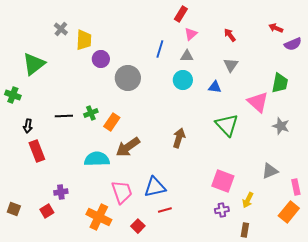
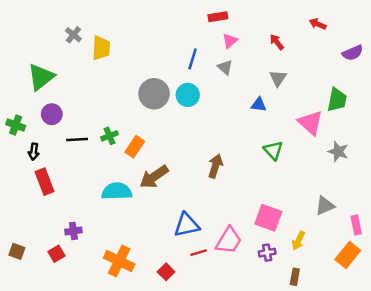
red rectangle: (181, 14) -> (218, 17), turned 49
red arrow: (276, 28) -> (318, 24), moved
gray triangle: (187, 56) -> (225, 67), turned 40
purple circle: (101, 59) -> (52, 114), moved
cyan circle: (183, 80) -> (188, 95), moved
green cross: (13, 95) -> (16, 125), moved
green triangle: (227, 125) -> (273, 150), size x0.7
pink trapezoid: (122, 192) -> (229, 241), moved, turned 50

